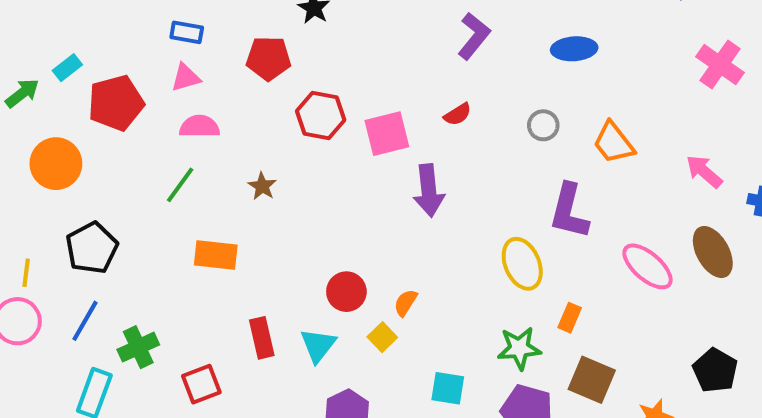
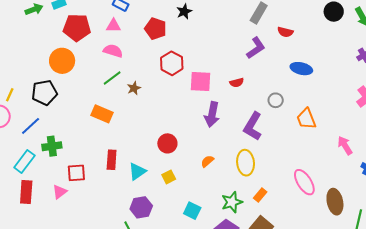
orange circle: (56, 164) -> (62, 61), moved
green line: (180, 185) -> (112, 78), moved
purple L-shape: (569, 211) -> (253, 126), moved
brown ellipse: (713, 252) -> (335, 202), moved
red circle: (346, 292) -> (167, 143), moved
orange semicircle: (406, 303) -> (207, 161), moved
green star: (519, 348) -> (232, 202), turned -30

